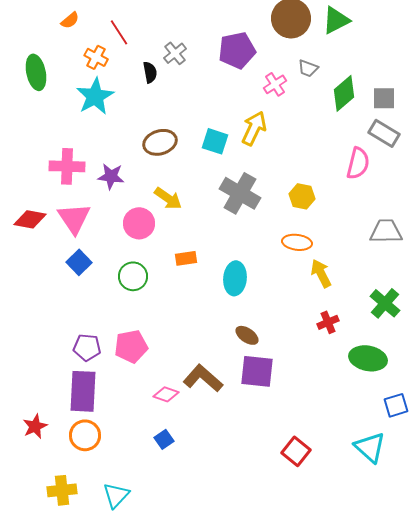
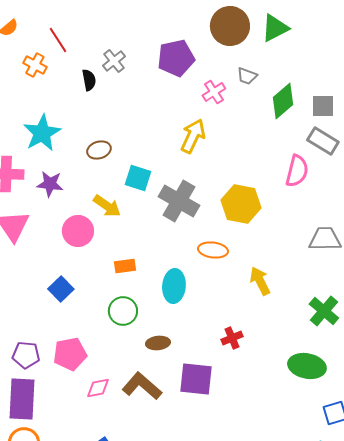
cyan star: (95, 96) -> (42, 133), moved
cyan square: (215, 141) -> (138, 178), moved
brown ellipse: (160, 142) -> (99, 150), size x0.7
yellow hexagon: (302, 196) -> (241, 204), size x1.5
orange ellipse: (297, 242) -> (213, 250), moved
blue square: (79, 262) -> (61, 289), moved
green circle: (133, 276) -> (123, 311), moved
red cross: (328, 322) -> (232, 338), moved
brown ellipse: (247, 335) -> (158, 343), moved, turned -40
pink diamond: (166, 394) -> (98, 388), moved, turned -30

